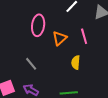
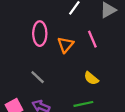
yellow semicircle: (76, 62) -> (91, 78), moved, turned -48

